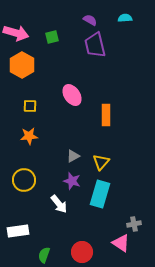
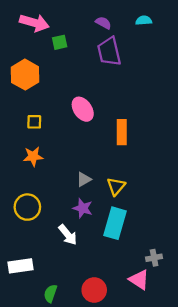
pink arrow: (16, 33) -> (34, 23), moved

